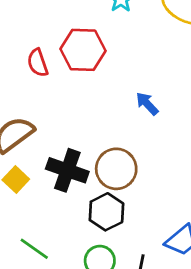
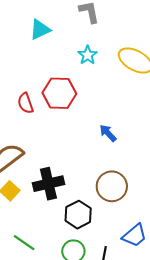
brown circle: (116, 169) -> (112, 186), moved
black cross: (67, 170) -> (48, 184), turned -32

